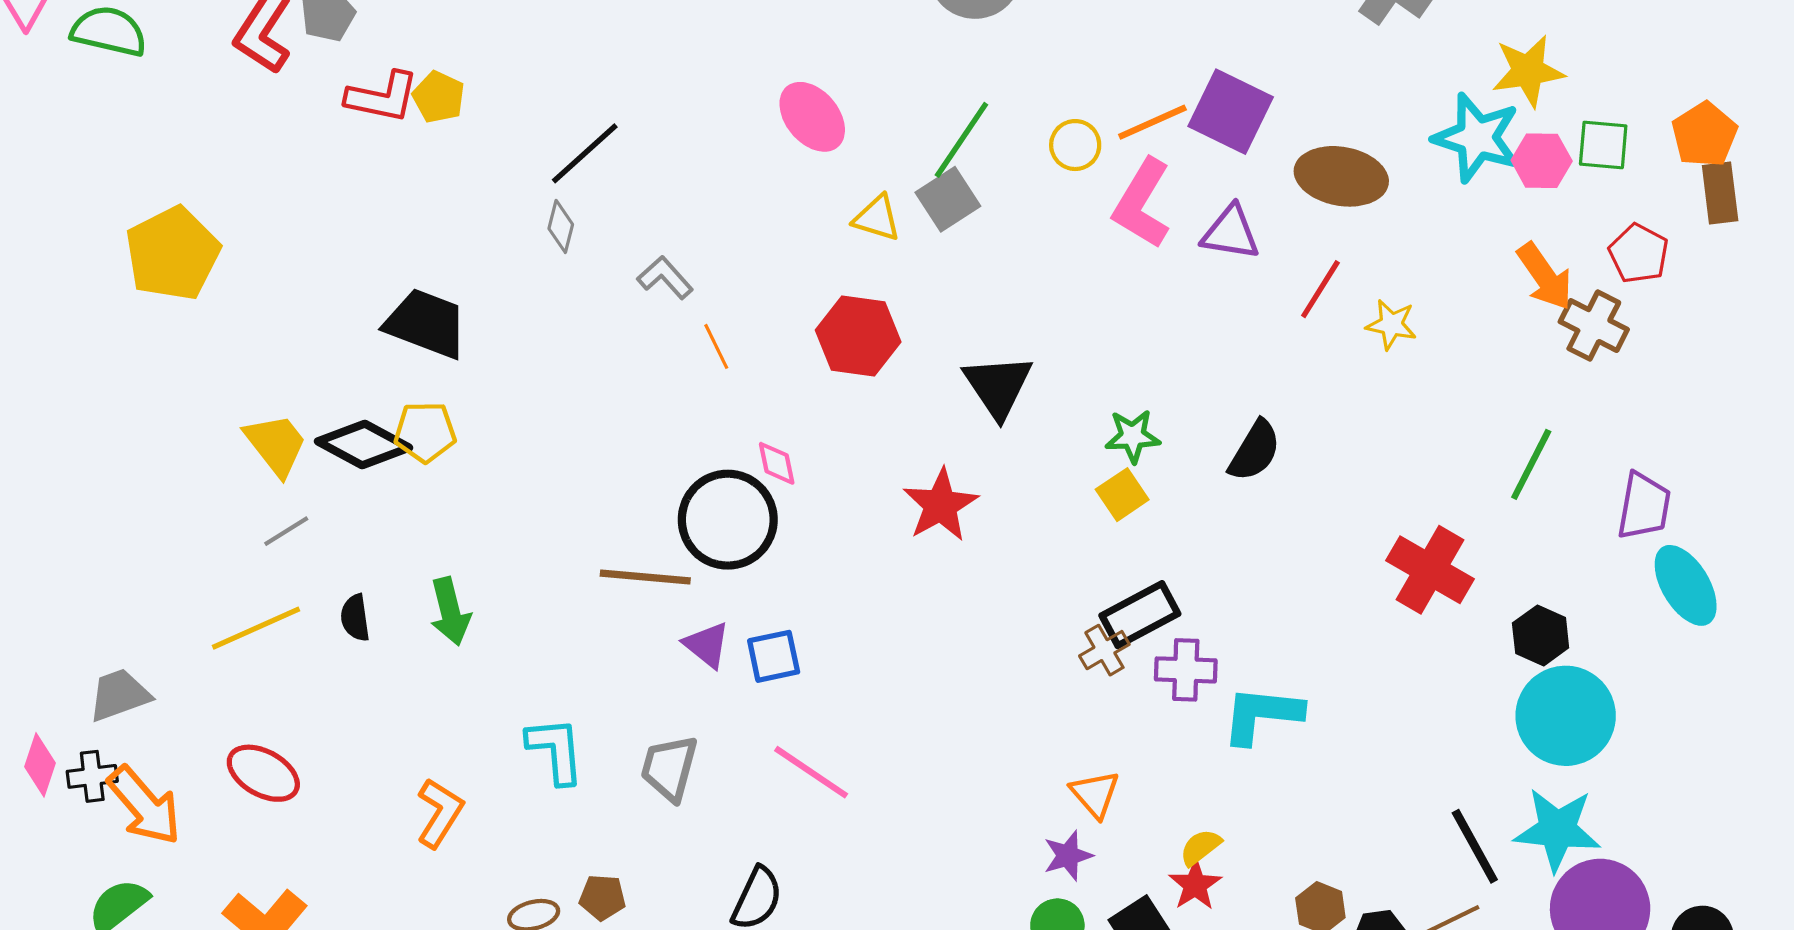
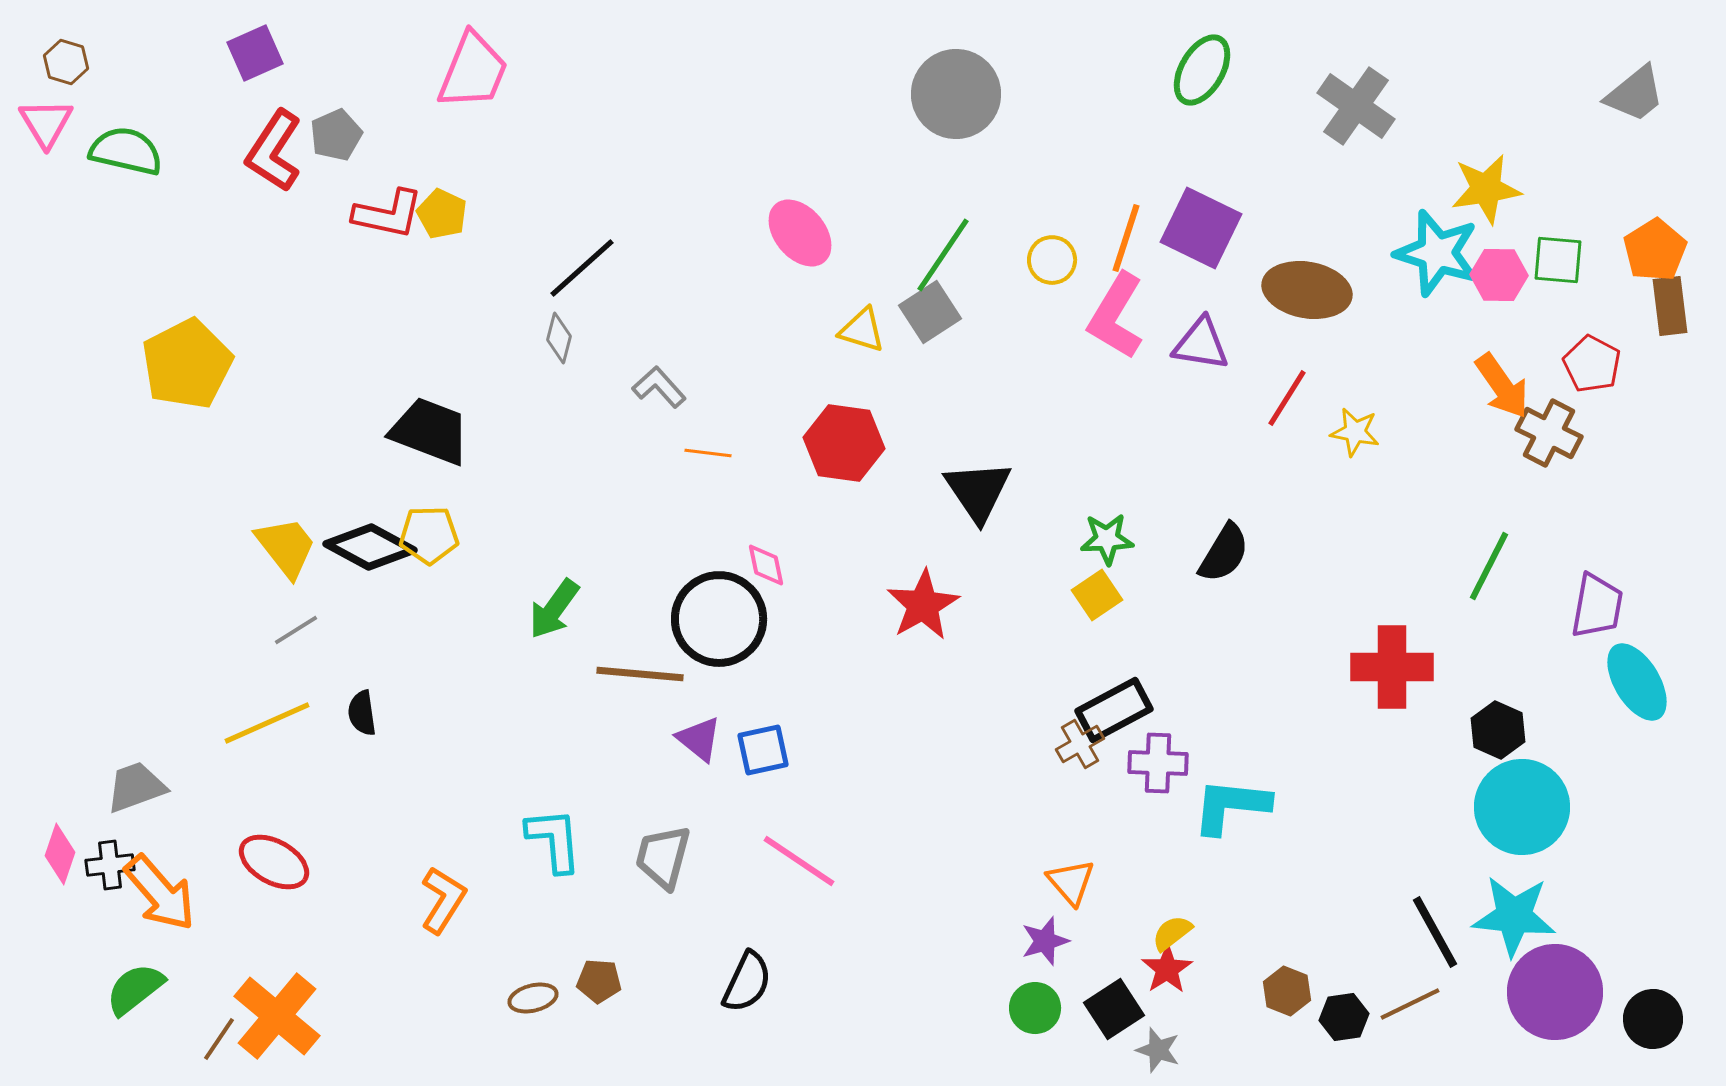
orange line: (1152, 122) -> (1126, 238), turned -48
orange line: (716, 346) -> (708, 453), turned -57
red cross: (1430, 570) -> (1392, 667), turned -30
green arrow: (450, 611) -> (554, 609), moved, turned 50

